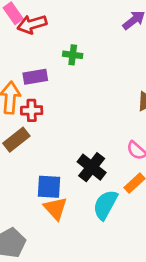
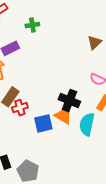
red cross: (32, 110) -> (20, 108), moved
orange triangle: (55, 208) -> (63, 116), moved

